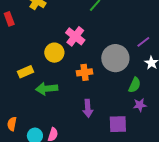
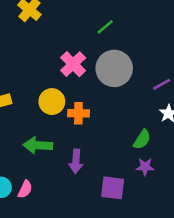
yellow circle: (54, 53) -> (52, 102), moved
gray circle: (115, 58) -> (114, 68), moved
green arrow: (47, 89) -> (38, 145), moved

